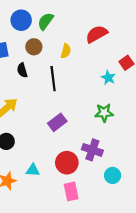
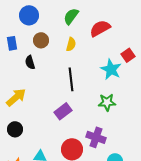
green semicircle: (46, 21) -> (71, 16), moved
cyan star: (108, 78) -> (111, 69), size x1.5
black line: (53, 79) -> (71, 79), moved

